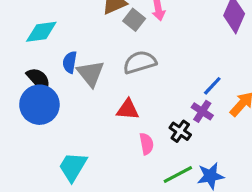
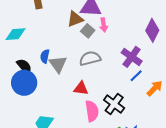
cyan diamond: (41, 32) -> (16, 34), moved
purple cross: (202, 111) -> (132, 57), moved, size x1.5
black cross: (180, 131) -> (114, 104), size x1.5
pink semicircle: (146, 144) -> (92, 111), size x1.5

